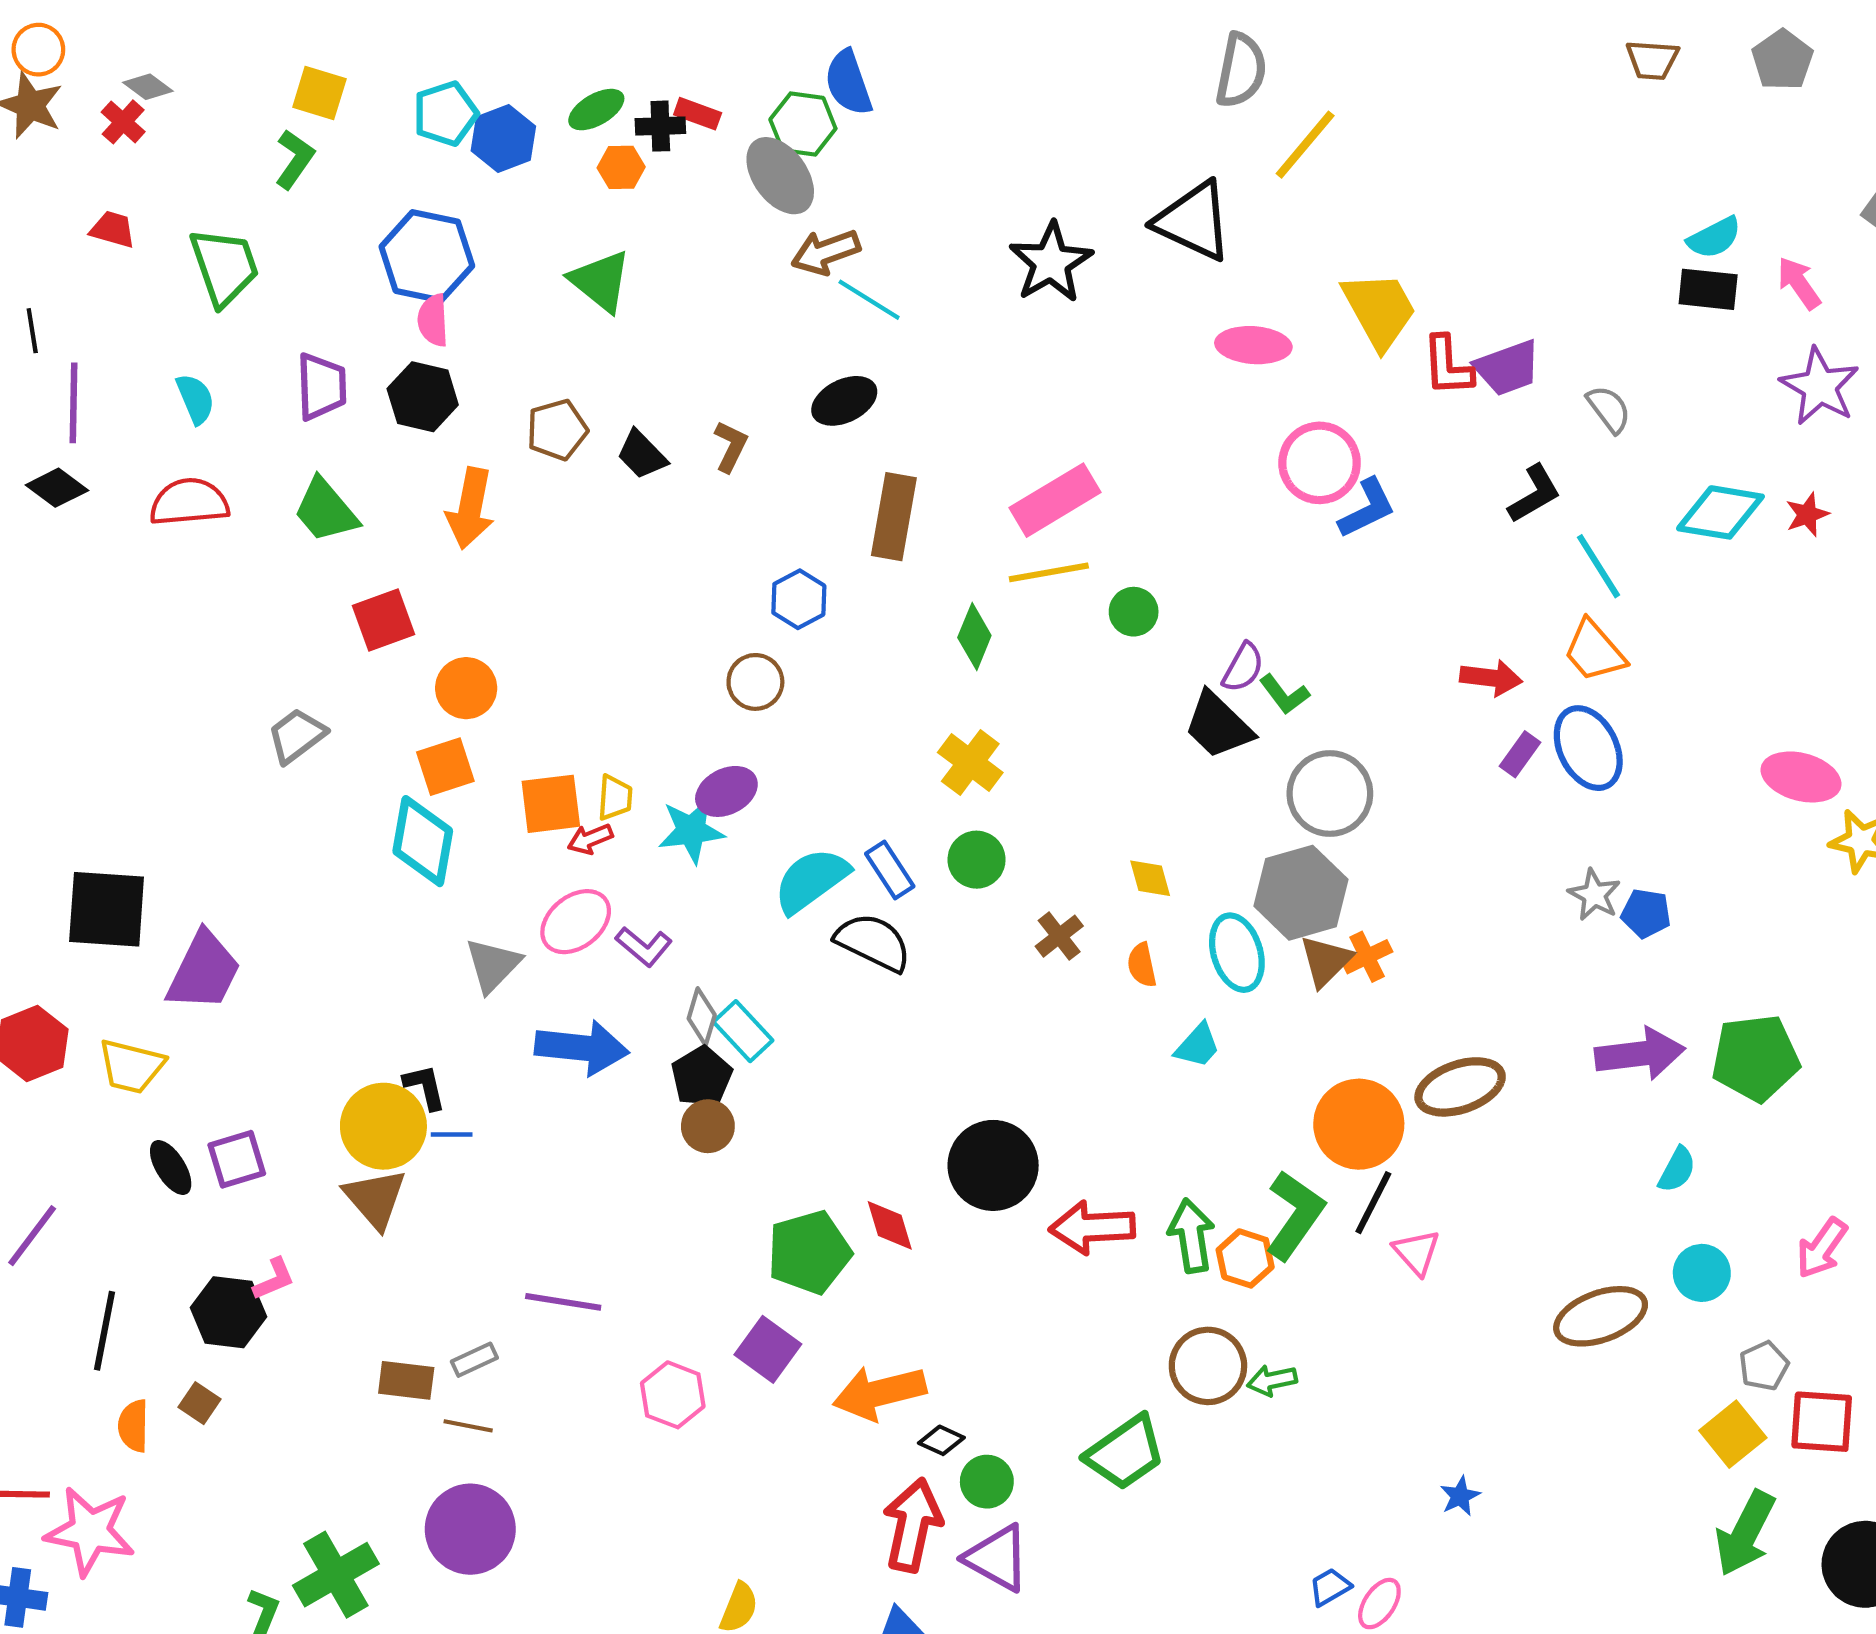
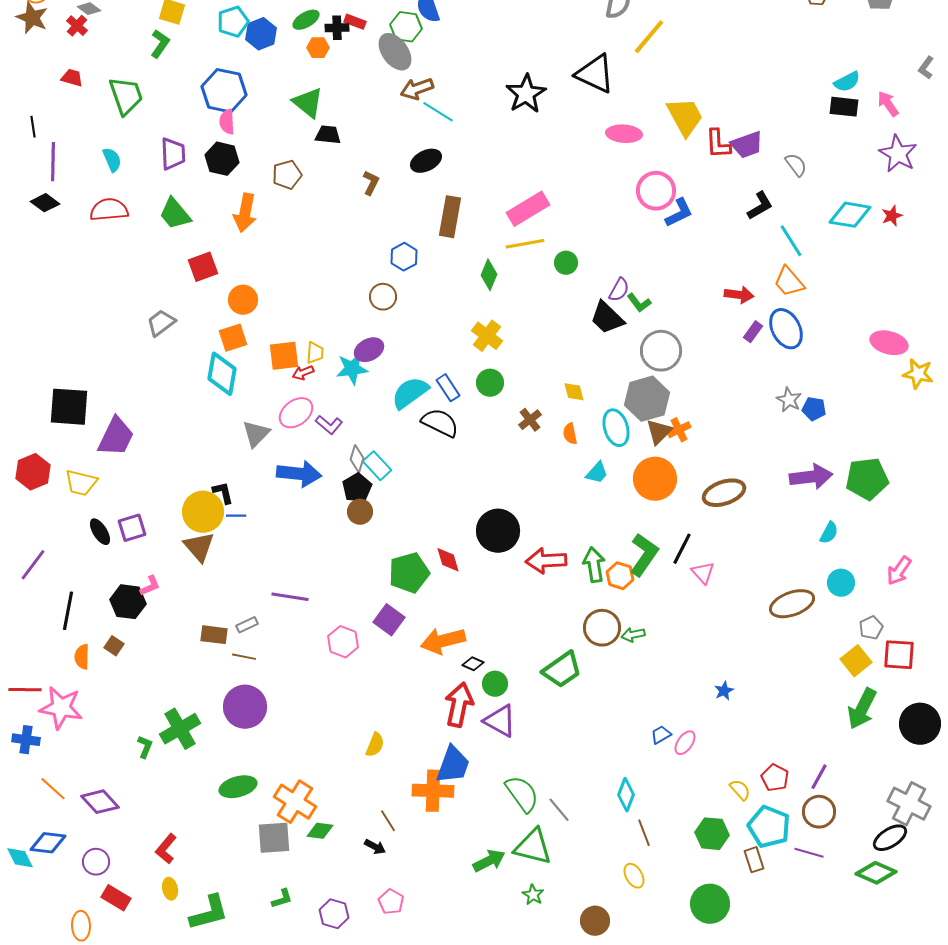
black trapezoid: (642, 455) -> (328, 135), moved, turned 140
orange circle: (1359, 1124) -> (655, 479), moved

